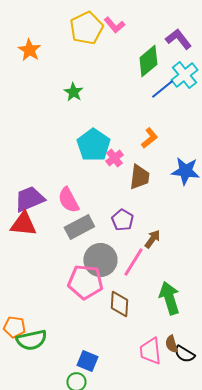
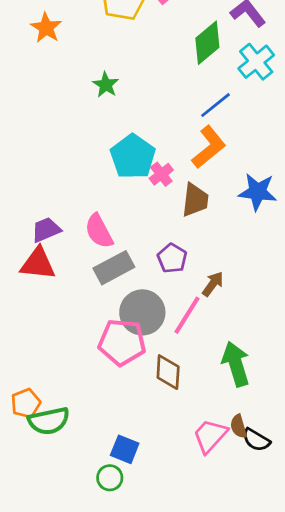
blue line: (162, 89) -> (216, 105), moved
orange L-shape: (149, 138) -> (209, 147), size x1.5
purple trapezoid: (29, 199) -> (46, 230), size x0.7
orange pentagon: (14, 327) -> (26, 403), turned -30
pink trapezoid: (150, 351) -> (210, 436), turned 48

